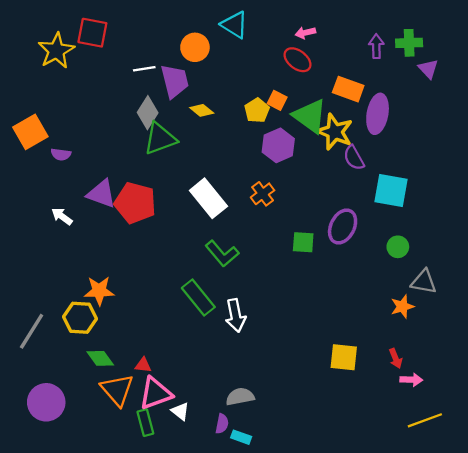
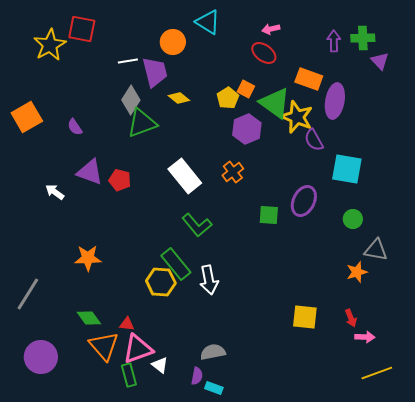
purple semicircle: (61, 154) -> (75, 127), moved, turned 48
red pentagon: (135, 203) -> (120, 180), size x0.6
yellow hexagon: (80, 318) -> (161, 282), moved

